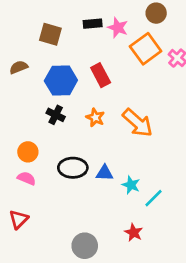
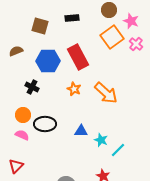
brown circle: (156, 13) -> (109, 10), moved
pink star: (118, 28) -> (131, 21), moved
red rectangle: (101, 75) -> (78, 57), size x1.4
black cross: (56, 115) -> (32, 87), moved
black ellipse: (73, 168) -> (45, 124), moved

